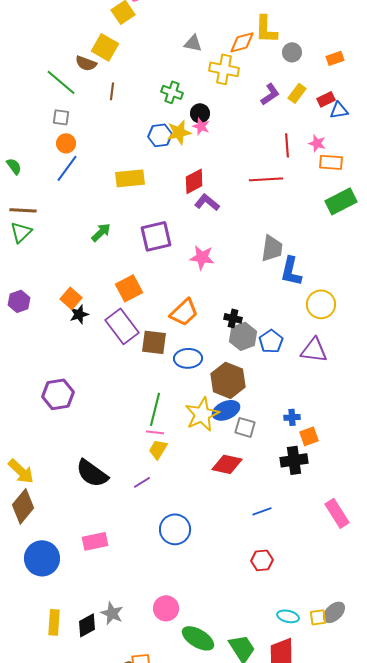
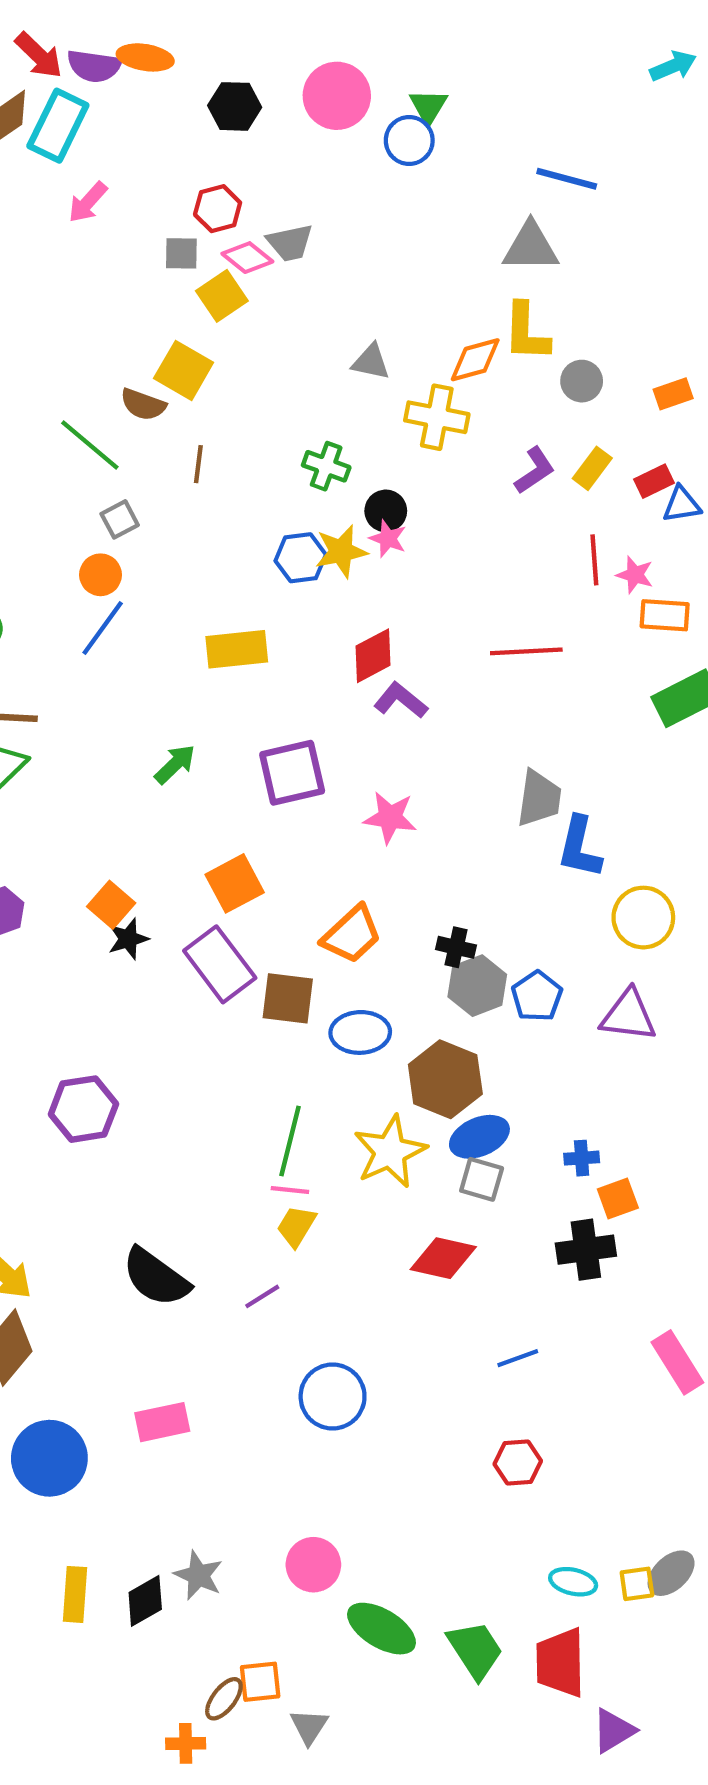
gray square: (61, 117) -> (120, 519), moved, turned -36
red line: (287, 145) -> (594, 560), moved
blue ellipse: (226, 410) -> (479, 1137), moved

